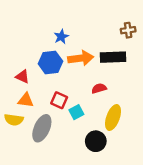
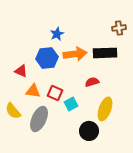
orange triangle: (26, 100) -> (33, 91), moved
yellow semicircle: (14, 120) -> (13, 111), turned 42

